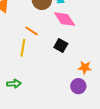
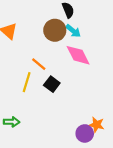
black square: (61, 45) -> (52, 84), moved
orange star: (85, 68) -> (96, 125), moved

